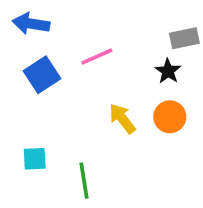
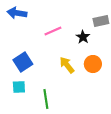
black star: (168, 71) -> (83, 37), moved
blue square: (42, 75) -> (23, 62), moved

